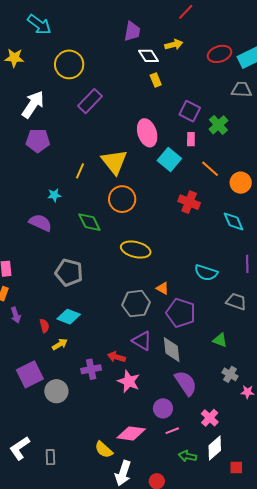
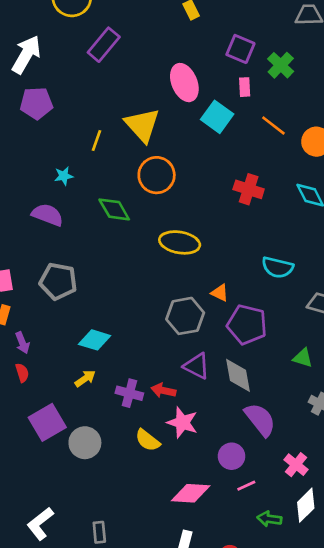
red cross: (189, 202) -> (249, 189), moved
gray pentagon: (69, 273) -> (58, 281), moved
red semicircle: (44, 326) -> (22, 373), moved
purple cross: (91, 369) -> (129, 393), moved, turned 30
yellow semicircle: (104, 450) -> (148, 440), moved
gray rectangle: (50, 457) -> (99, 532), moved

